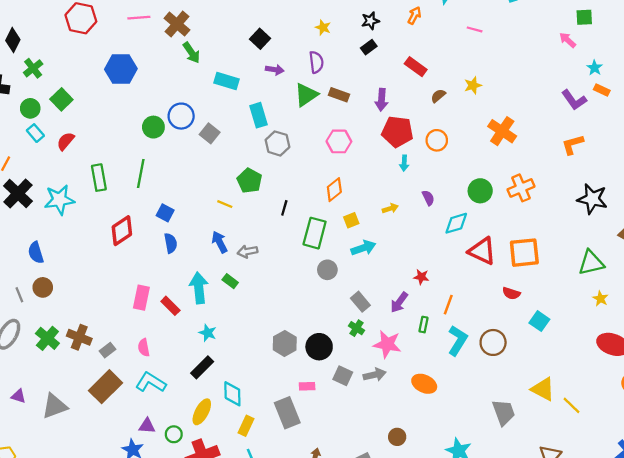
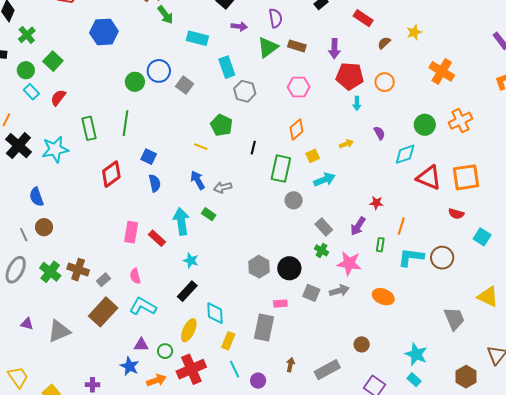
cyan L-shape: (458, 340) -> (411, 257), turned -112
gray rectangle: (287, 413) -> (264, 328), turned 36

